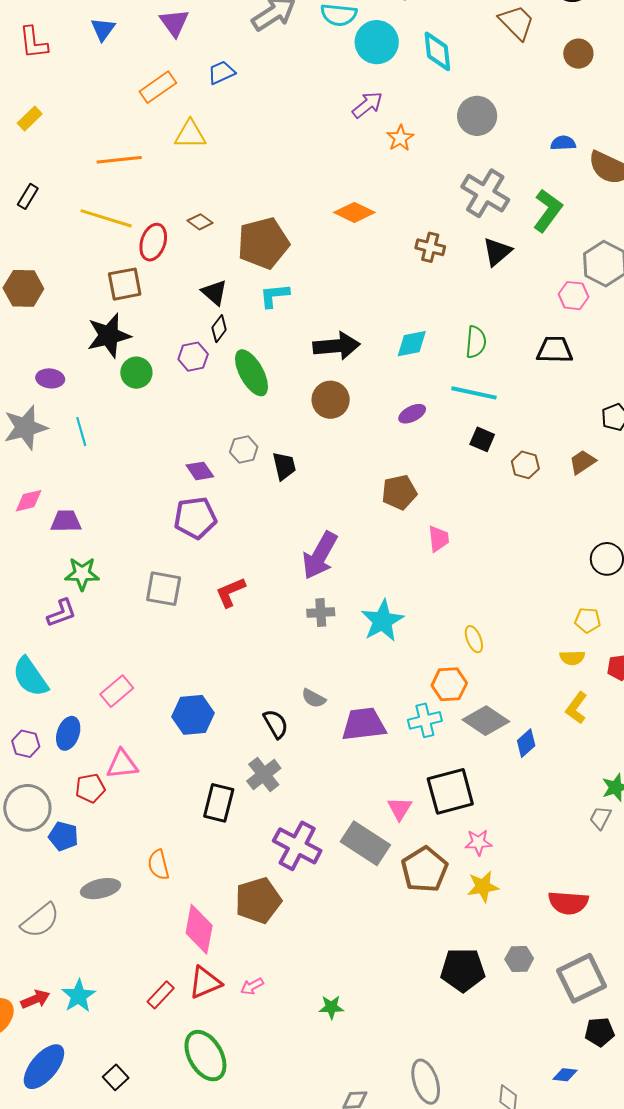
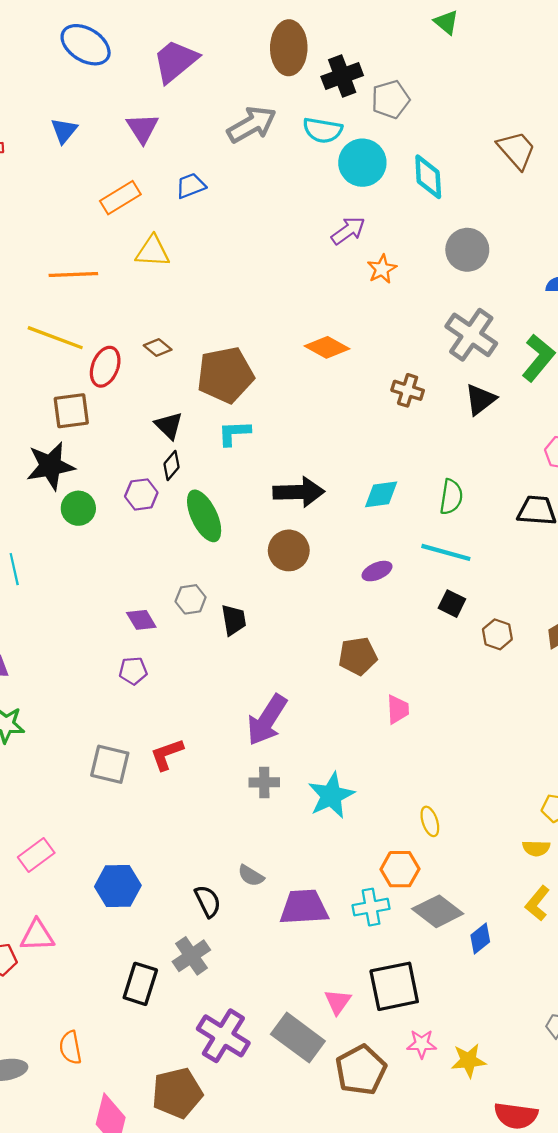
purple pentagon: (195, 518) -> (133, 671), size x0.6
gray square: (164, 589) -> (110, 764), moved
yellow star: (483, 887) -> (468, 1061), moved

